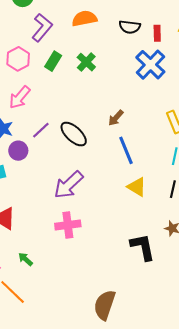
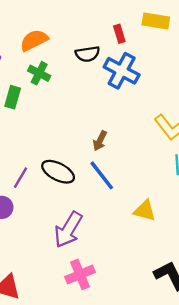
black semicircle: (130, 27) -> (87, 54), moved
green cross: (86, 62) -> (39, 73), moved
blue line: (126, 150) -> (102, 175), moved

